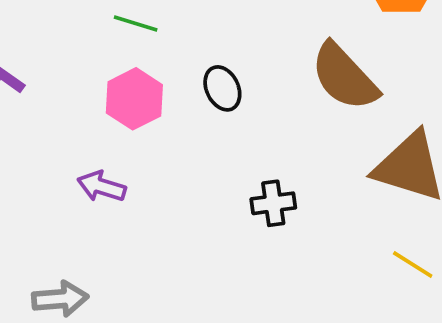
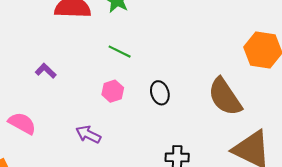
pink hexagon: (134, 99) -> (113, 91), size x0.7

